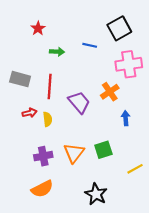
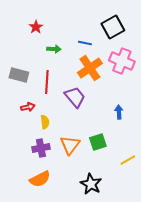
pink cross: (129, 64) -> (122, 61), turned 30
orange cross: (110, 92) -> (90, 68), moved, size x1.4
yellow semicircle: (47, 119) -> (45, 122), moved

